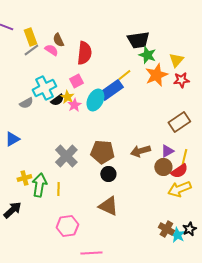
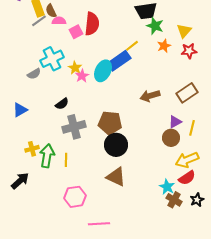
brown semicircle: (58, 40) -> (51, 11), moved
pink semicircle: (51, 50) -> (59, 21), turned -32
orange star: (156, 75) -> (164, 46), size x0.6
pink square: (76, 81) -> (76, 32), moved
black semicircle: (57, 100) -> (62, 104), moved
brown arrow: (140, 151) -> (150, 96), moved
gray cross: (66, 156) -> (74, 127), turned 30
red semicircle: (179, 171) -> (187, 178), moved
black circle: (108, 174) -> (116, 145), size x1.5
cyan star: (177, 235) -> (167, 187), moved

